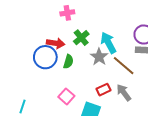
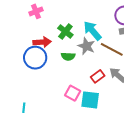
pink cross: (67, 13) -> (36, 11), moved
green semicircle: (68, 62) -> (68, 56), moved, turned 88
pink square: (66, 96) -> (73, 93), moved

